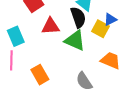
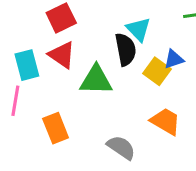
red triangle: (50, 26) -> (62, 55), moved, turned 30
green triangle: (75, 40) -> (96, 80), moved, turned -30
gray semicircle: (84, 81) -> (121, 147), turned 150

